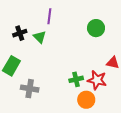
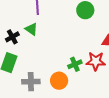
black cross: (20, 33) -> (12, 37), moved
orange circle: (86, 100) -> (59, 81), moved

